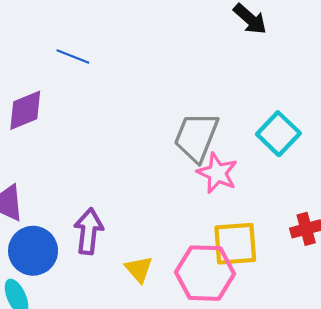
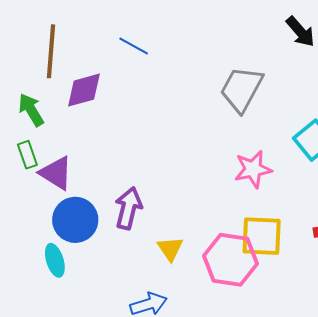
gray trapezoid: (196, 137) -> (242, 89), moved
pink star: (217, 173) -> (253, 169), turned 30

